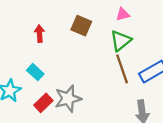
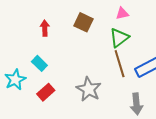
gray star: (68, 99) -> (89, 89), moved, turned -30

